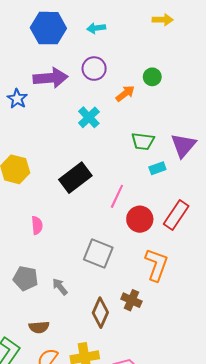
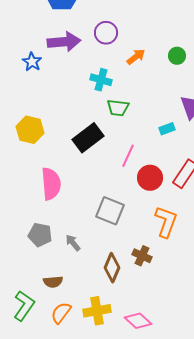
green circle: (152, 77) -> (177, 56), moved
cyan cross: (89, 117) -> (101, 80), turned -30
green trapezoid: (143, 141) -> (118, 108), moved
pink semicircle: (37, 225) -> (51, 184), size x1.8

